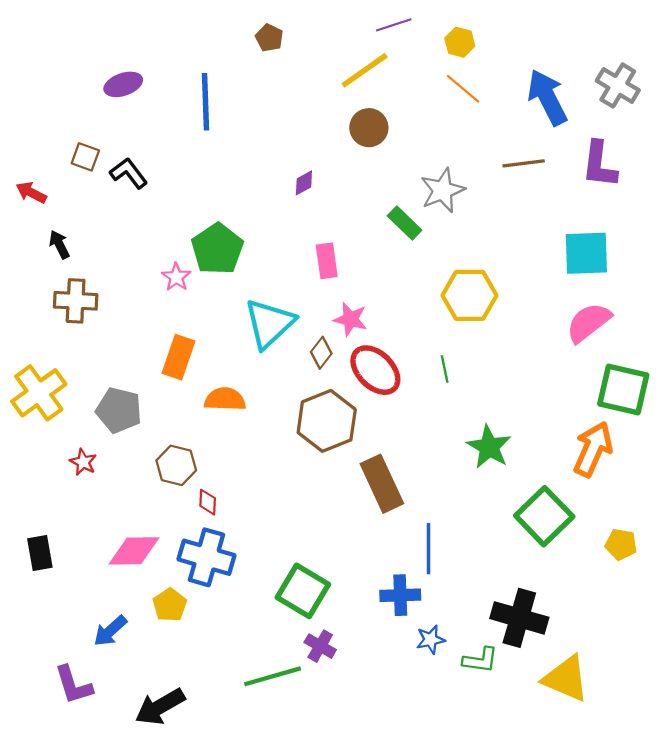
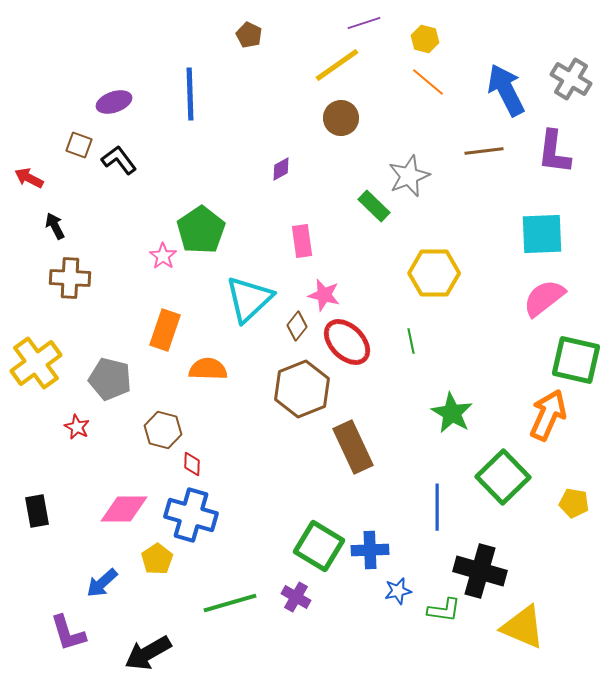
purple ellipse: (123, 84) -> (114, 102), moved
blue line: (428, 549) -> (437, 507), moved
green square: (303, 591) -> (319, 546), moved
green line: (273, 676) -> (230, 603), moved

